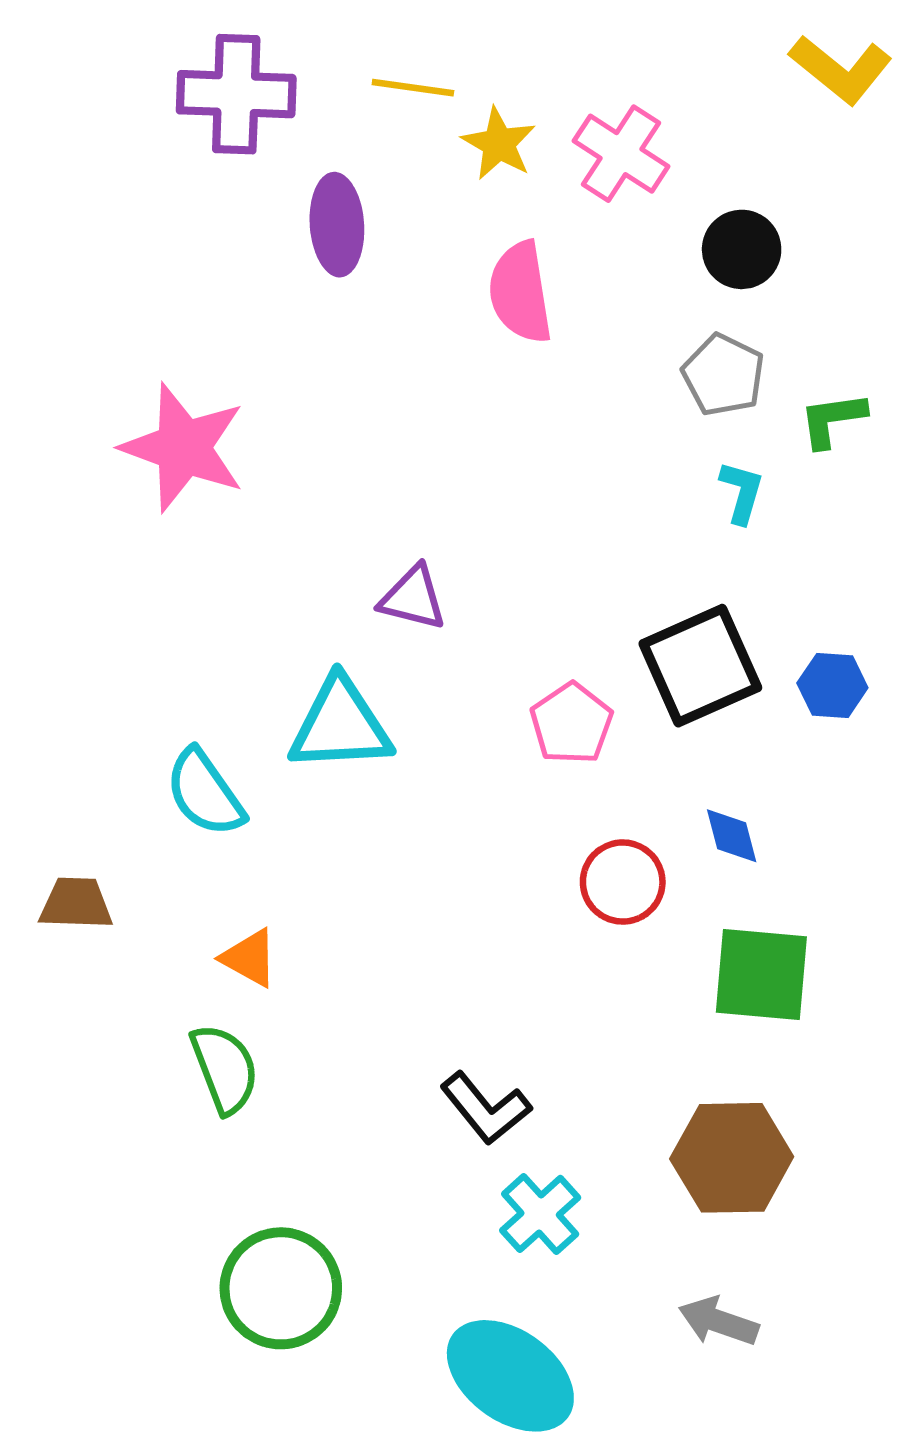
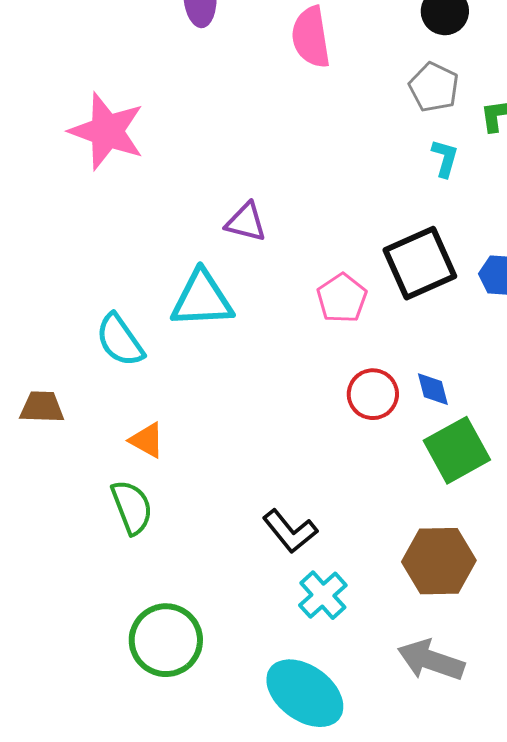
blue diamond: (732, 836) -> (433, 389), moved
green square: (761, 974) -> (457, 450), turned -34
gray arrow: (718, 1321) -> (431, 660), size x1.4

